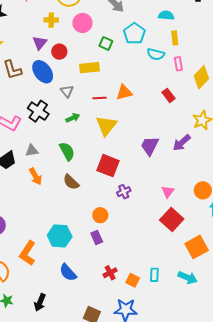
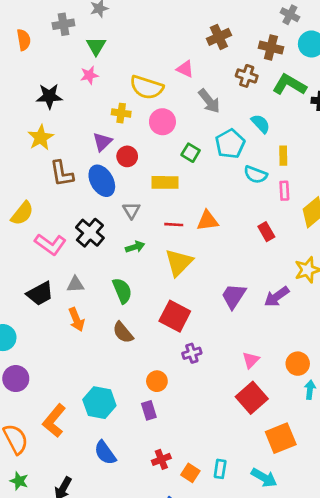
cyan semicircle: (166, 15) -> (261, 124), moved, turned 35

